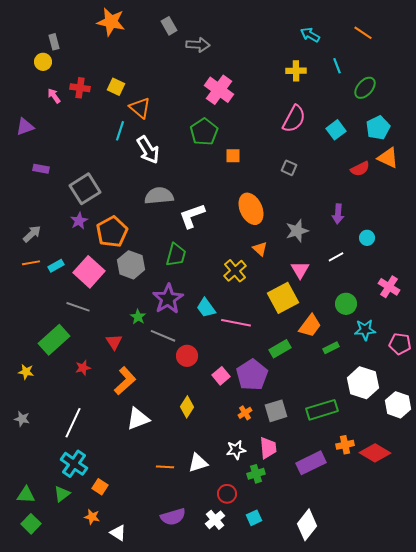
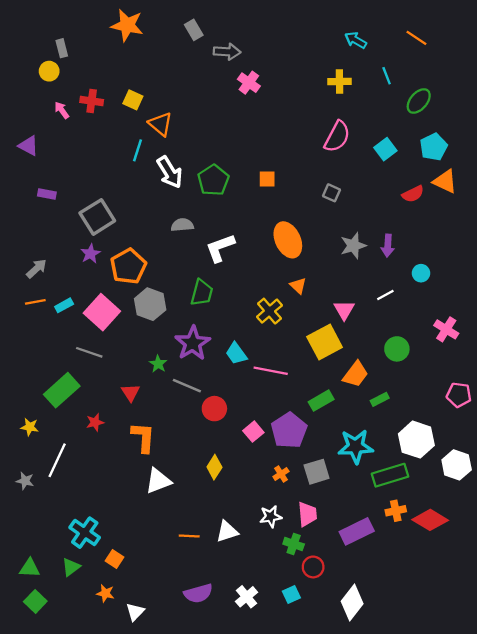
pink cross: (219, 90) -> (249, 83), moved, size x0.7
purple triangle: (25, 127) -> (28, 146), turned 48
green pentagon: (204, 132) -> (213, 180), moved
gray semicircle: (159, 196) -> (182, 225), size x0.7
gray star: (297, 231) -> (353, 246), moved
cyan star: (365, 330) -> (356, 446), moved, size x1.4
orange L-shape: (125, 381) -> (143, 437), turned -44
green rectangle: (322, 410) -> (390, 475), moved
white line: (73, 423) -> (57, 460), moved
green cross: (256, 474) -> (294, 544), turned 36
red circle: (227, 494) -> (313, 567), moved
white triangle: (118, 533) -> (135, 612), turned 42

